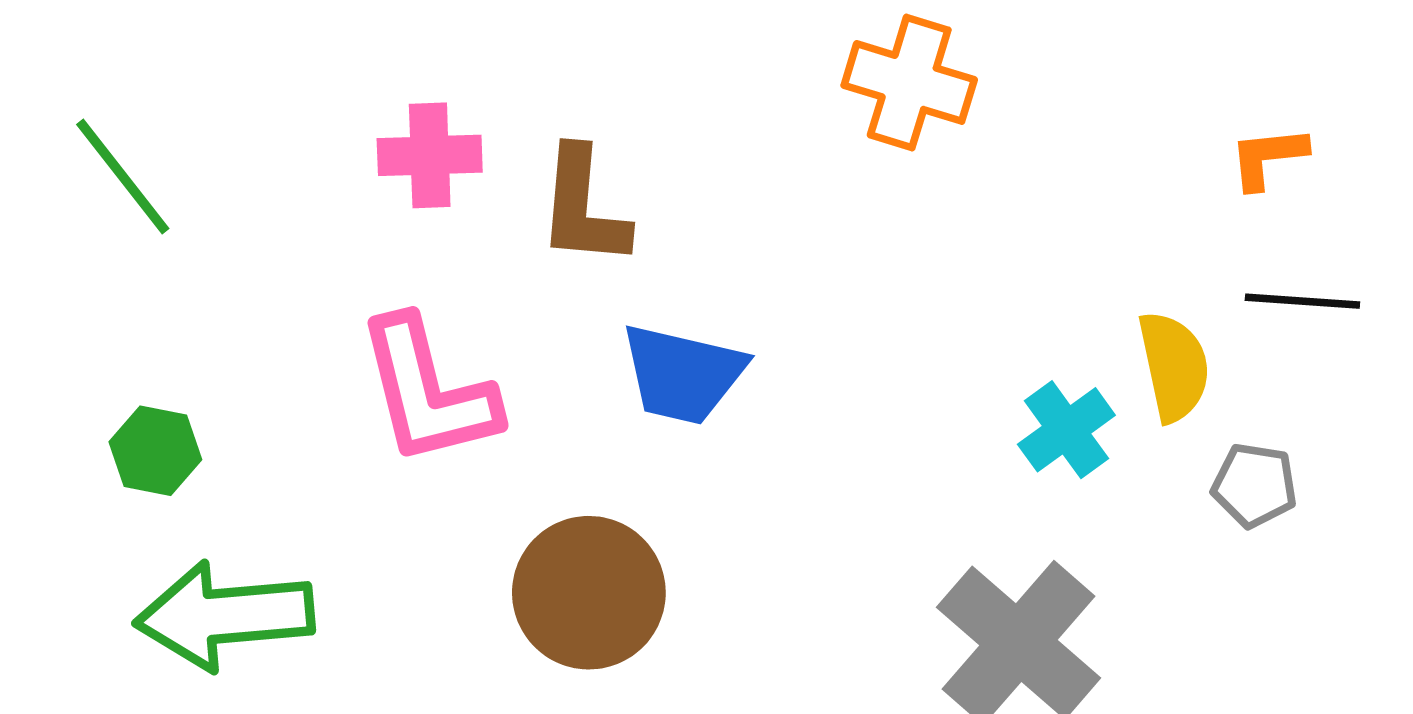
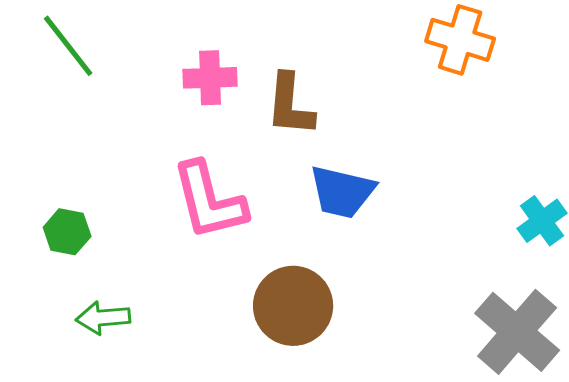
green line: (123, 176) -> (68, 46), moved
green arrow: (224, 616) -> (103, 318), size x0.6

